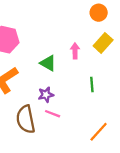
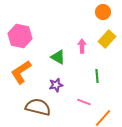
pink line: (53, 114) -> (84, 102), moved
brown semicircle: (26, 119) -> (38, 107), turned 115

